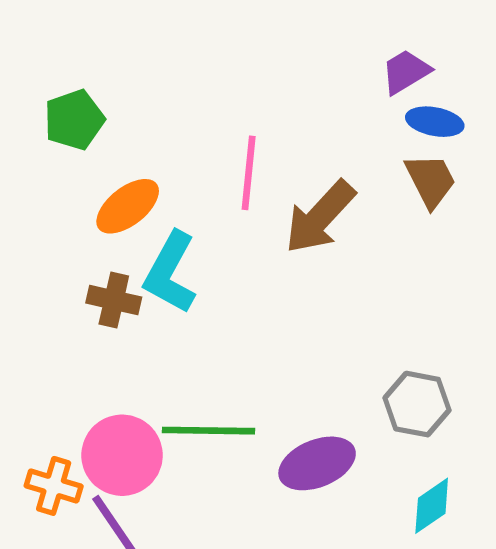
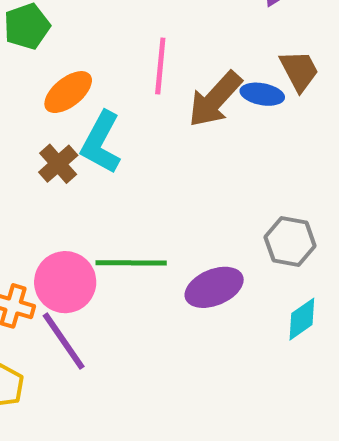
blue ellipse: (435, 122) -> (262, 94), moved
brown cross: (114, 300) -> (58, 164), turned 36

